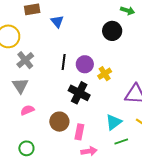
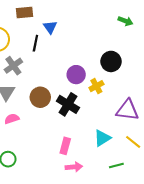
black circle: (112, 31) -> (111, 61), moved
black line: (64, 62) -> (35, 43), moved
brown circle: (59, 122) -> (40, 97), moved
green line: (121, 142) -> (116, 165), moved

